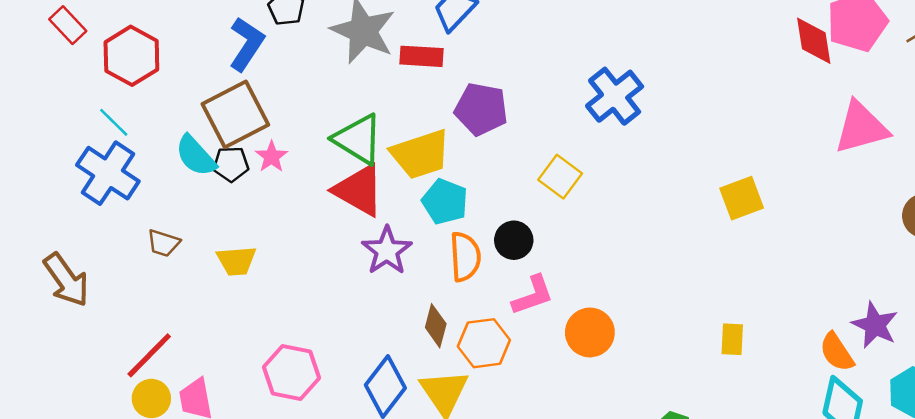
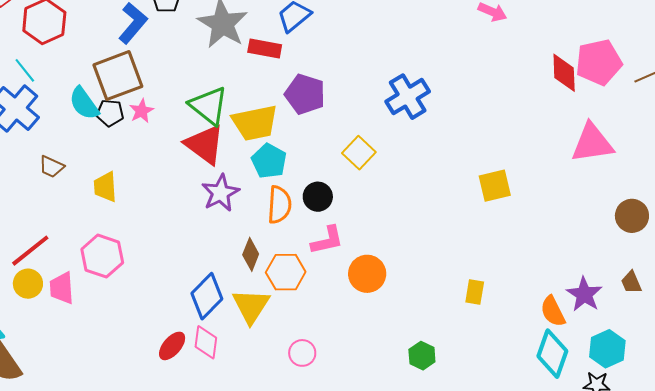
yellow trapezoid: (236, 261) -> (105, 187), turned 84
pink hexagon: (291, 372) -> (102, 256), moved

